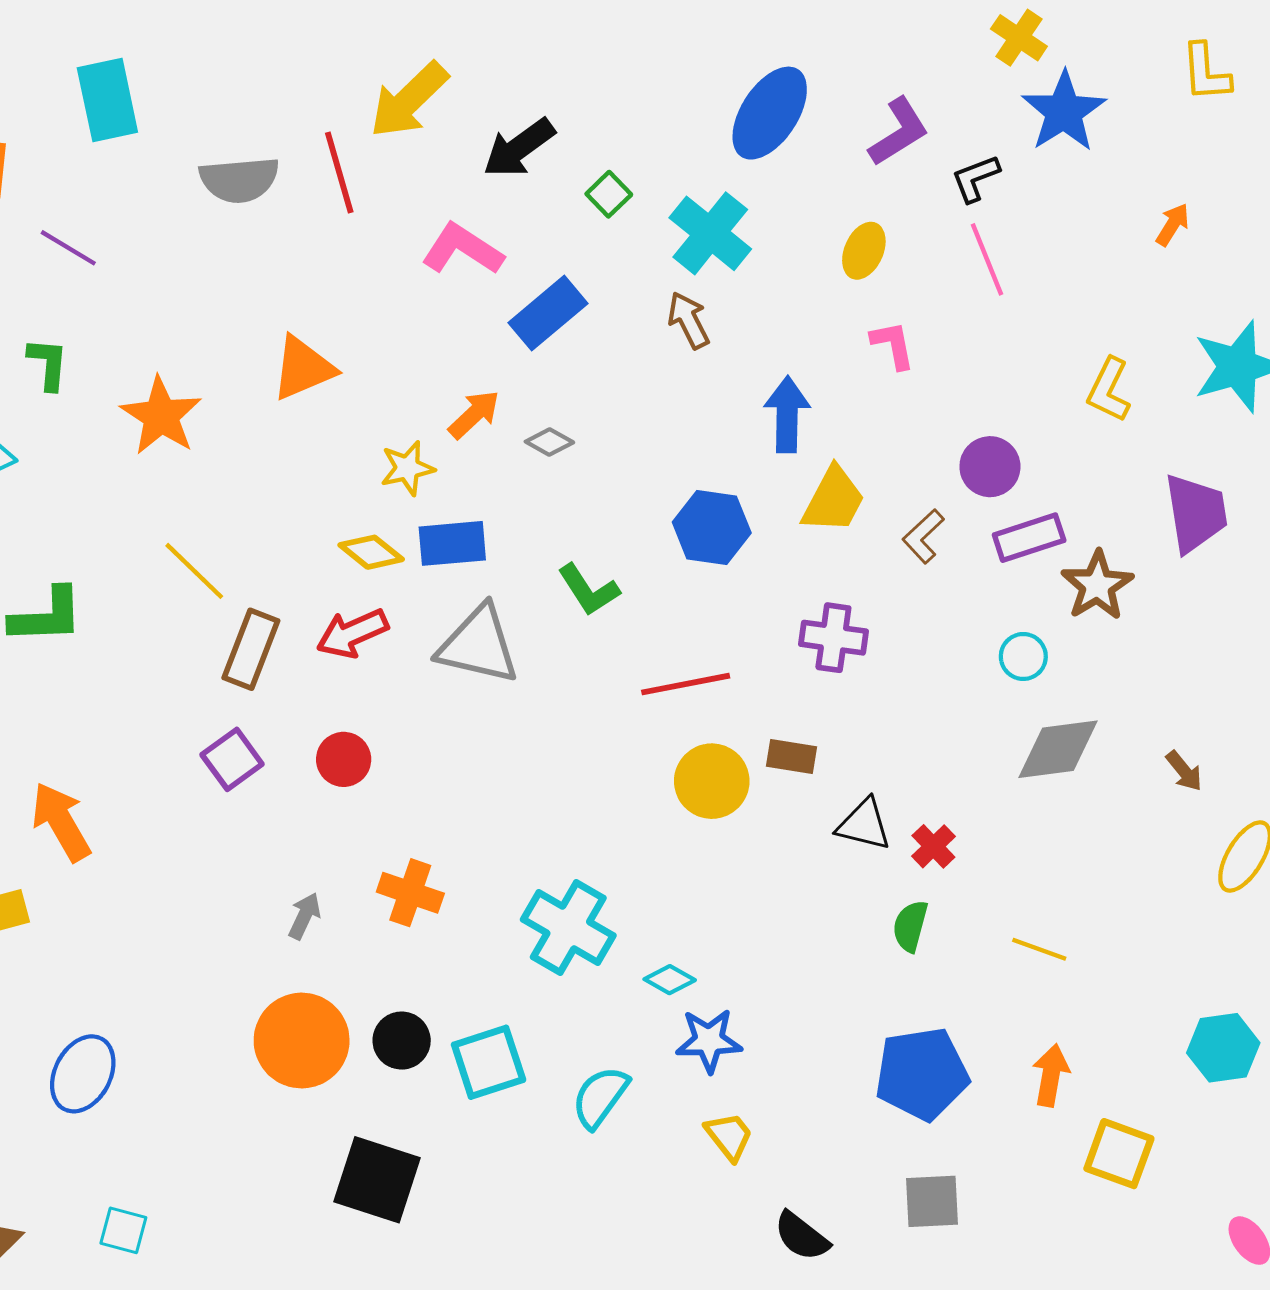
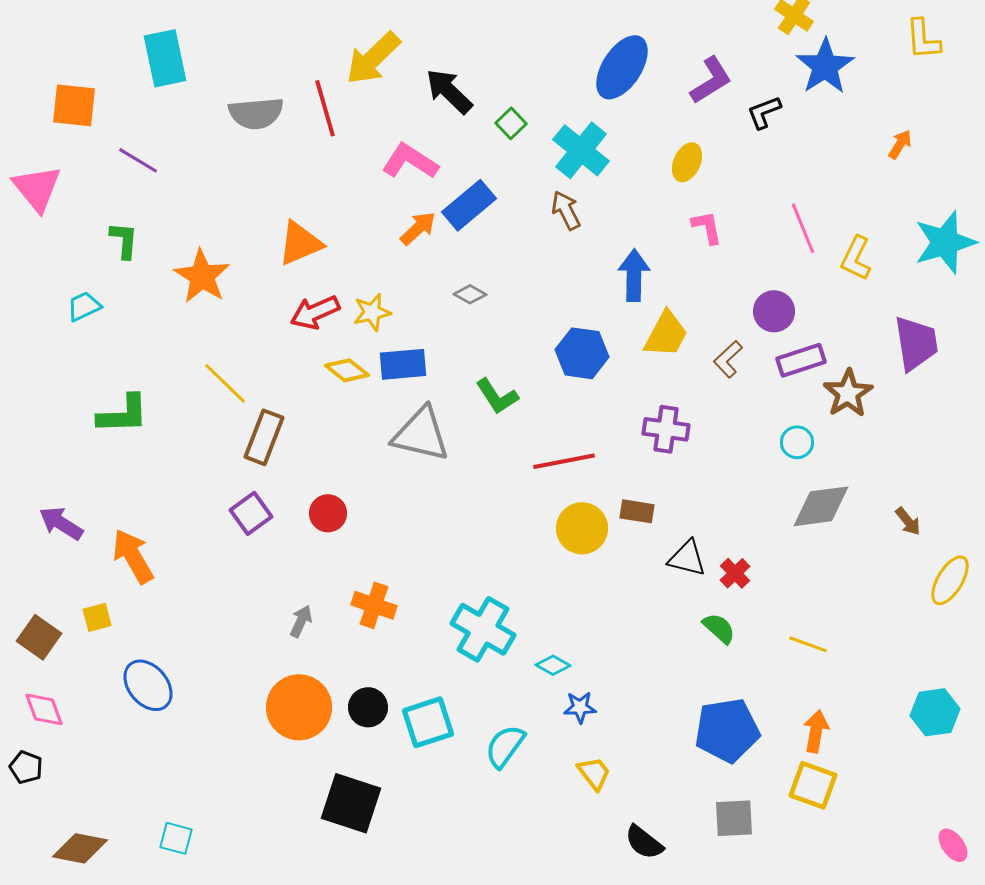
black arrow: (519, 148) -> (449, 91), turned 80
pink line: (987, 259) -> (803, 228), moved
orange arrow: (474, 414) -> (418, 228), moved
red arrow: (352, 633) -> (315, 312), moved
green semicircle: (910, 926) -> (719, 628), turned 117
blue star: (709, 1041) -> (580, 707), size x0.7
blue ellipse: (83, 1074) -> (148, 685), moved, turned -68
yellow square: (1119, 1154) -> (813, 785), moved

